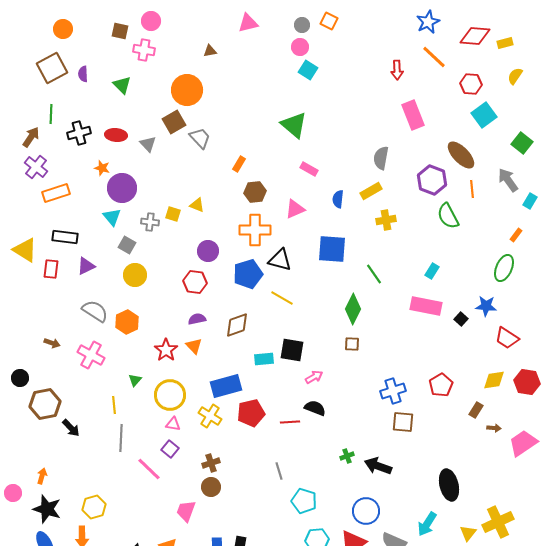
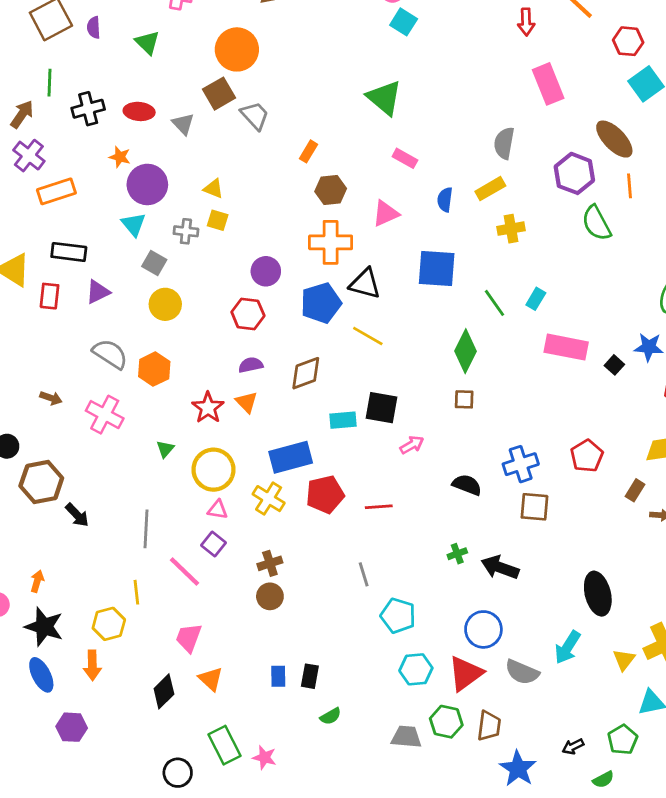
yellow triangle: (197, 205) -> (213, 189), moved
cyan rectangle: (432, 271) -> (536, 299), moved
yellow line: (114, 405) -> (136, 592), moved
black semicircle: (315, 408) -> (467, 485), moved
pink trapezoid: (186, 511) -> (189, 638), moved

